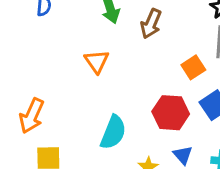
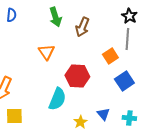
red hexagon: (171, 113) -> (77, 76), moved

